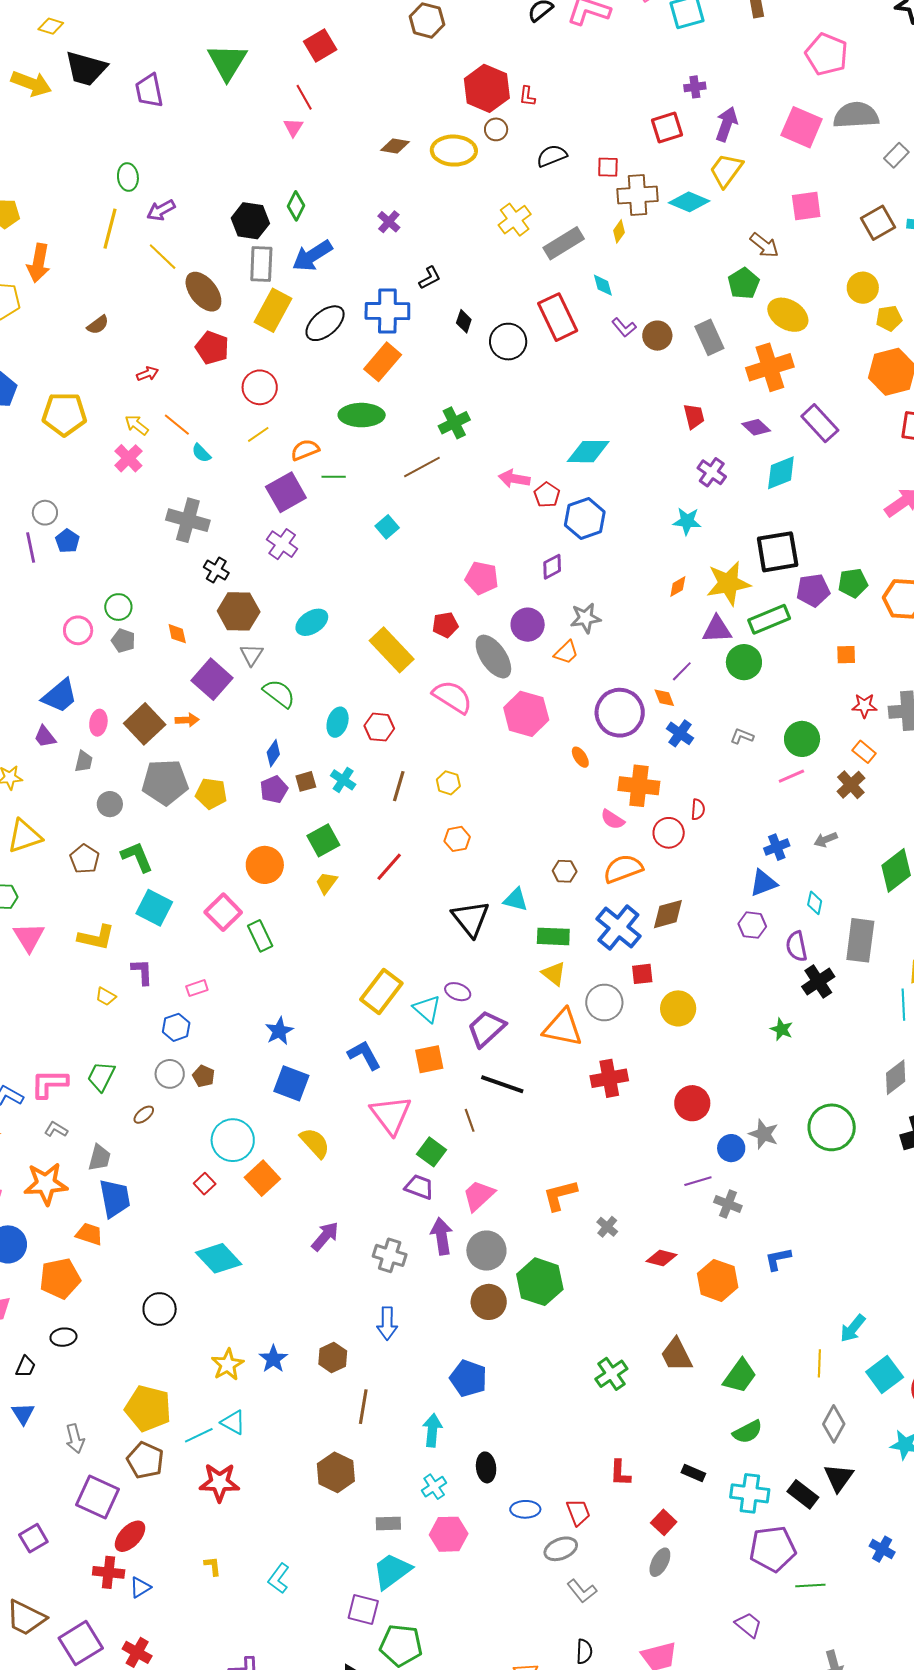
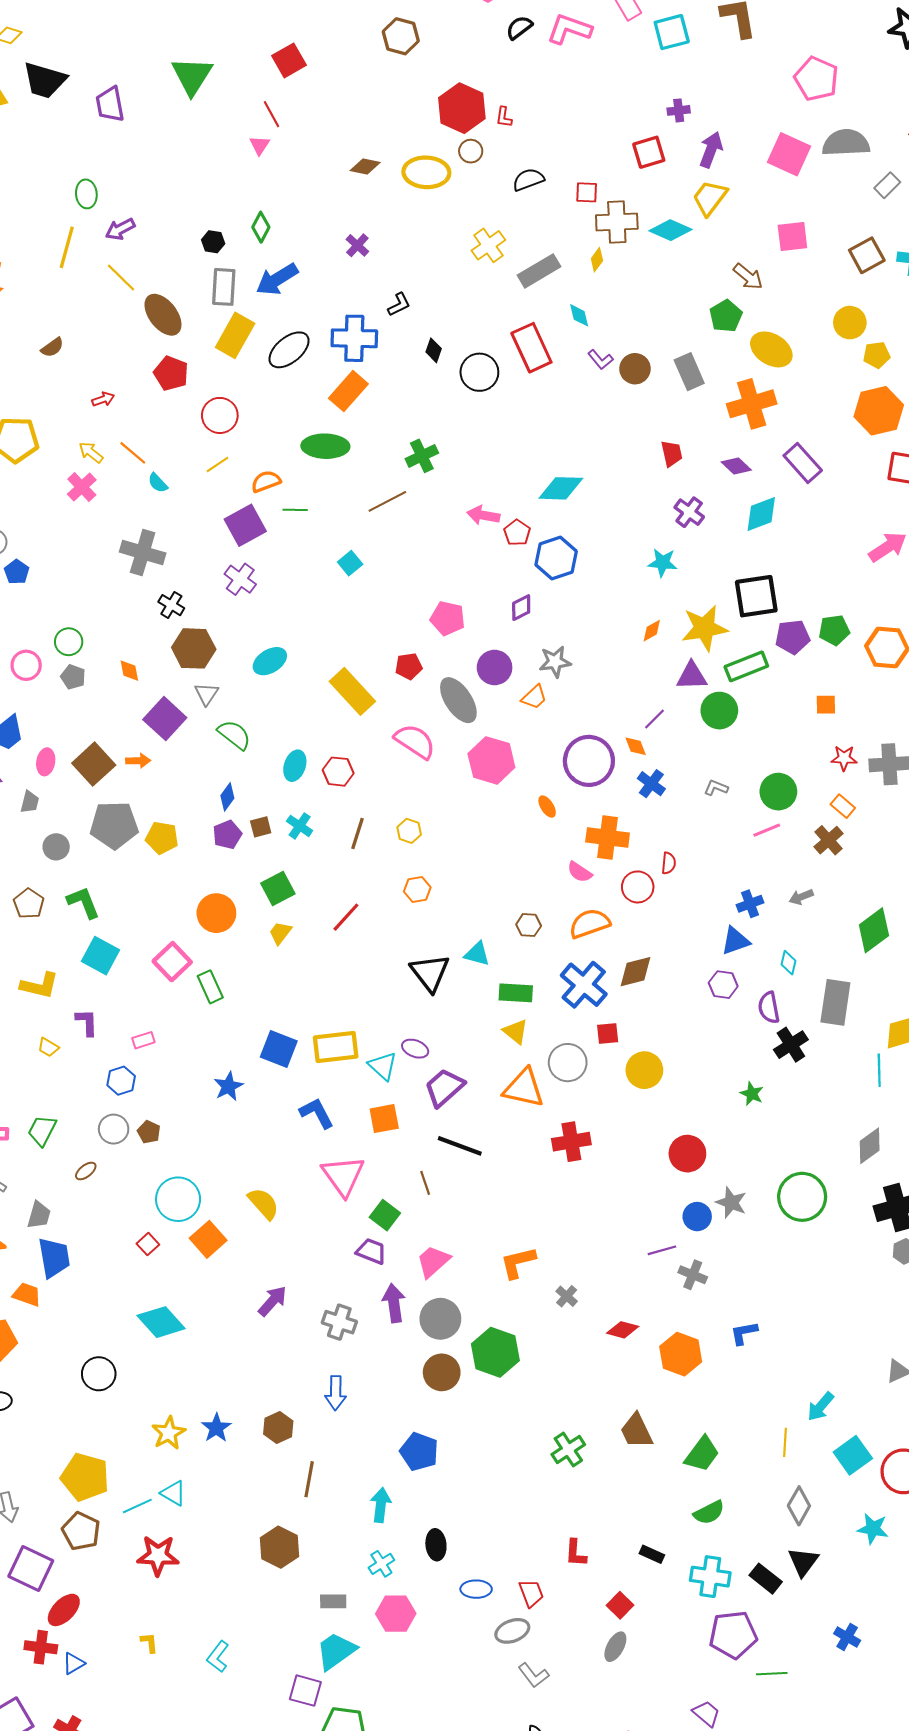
black hexagon: (250, 221) -> (213, 242), size x0.6
yellow rectangle: (381, 991) -> (336, 1047), turned 45
blue square: (291, 1083) -> (279, 1049), moved
red circle: (692, 1103) -> (687, 1154), moved

